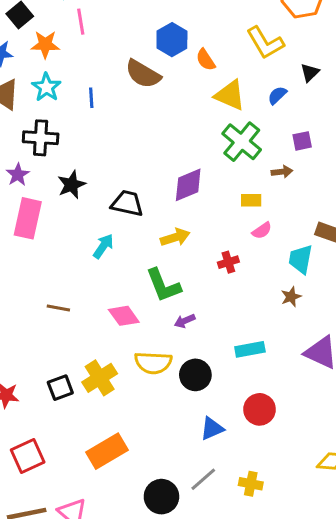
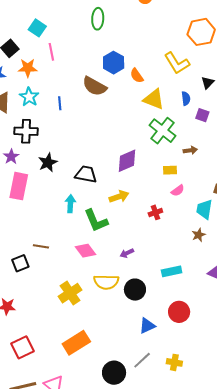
blue semicircle: (277, 95) -> (186, 98), turned 128
purple square: (302, 141) -> (202, 115), moved, turned 32
cyan arrow: (103, 246) -> (70, 204), turned -30
green L-shape: (163, 285) -> (96, 221), moved
black square: (60, 388) -> (20, 263), moved

